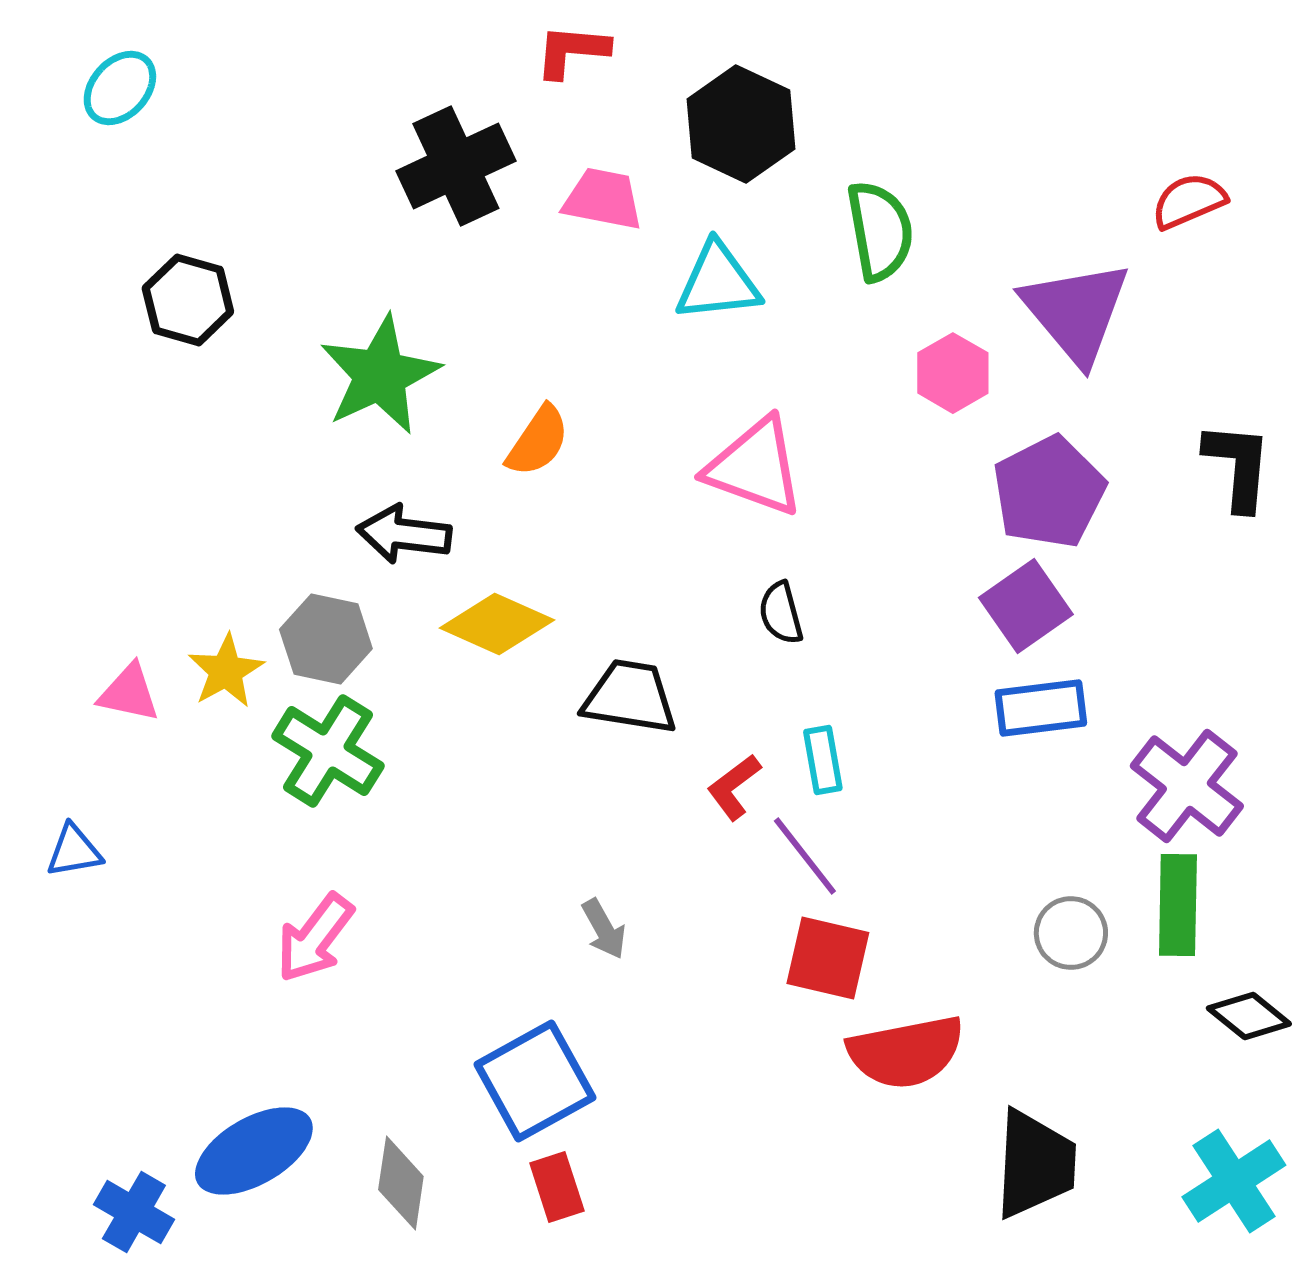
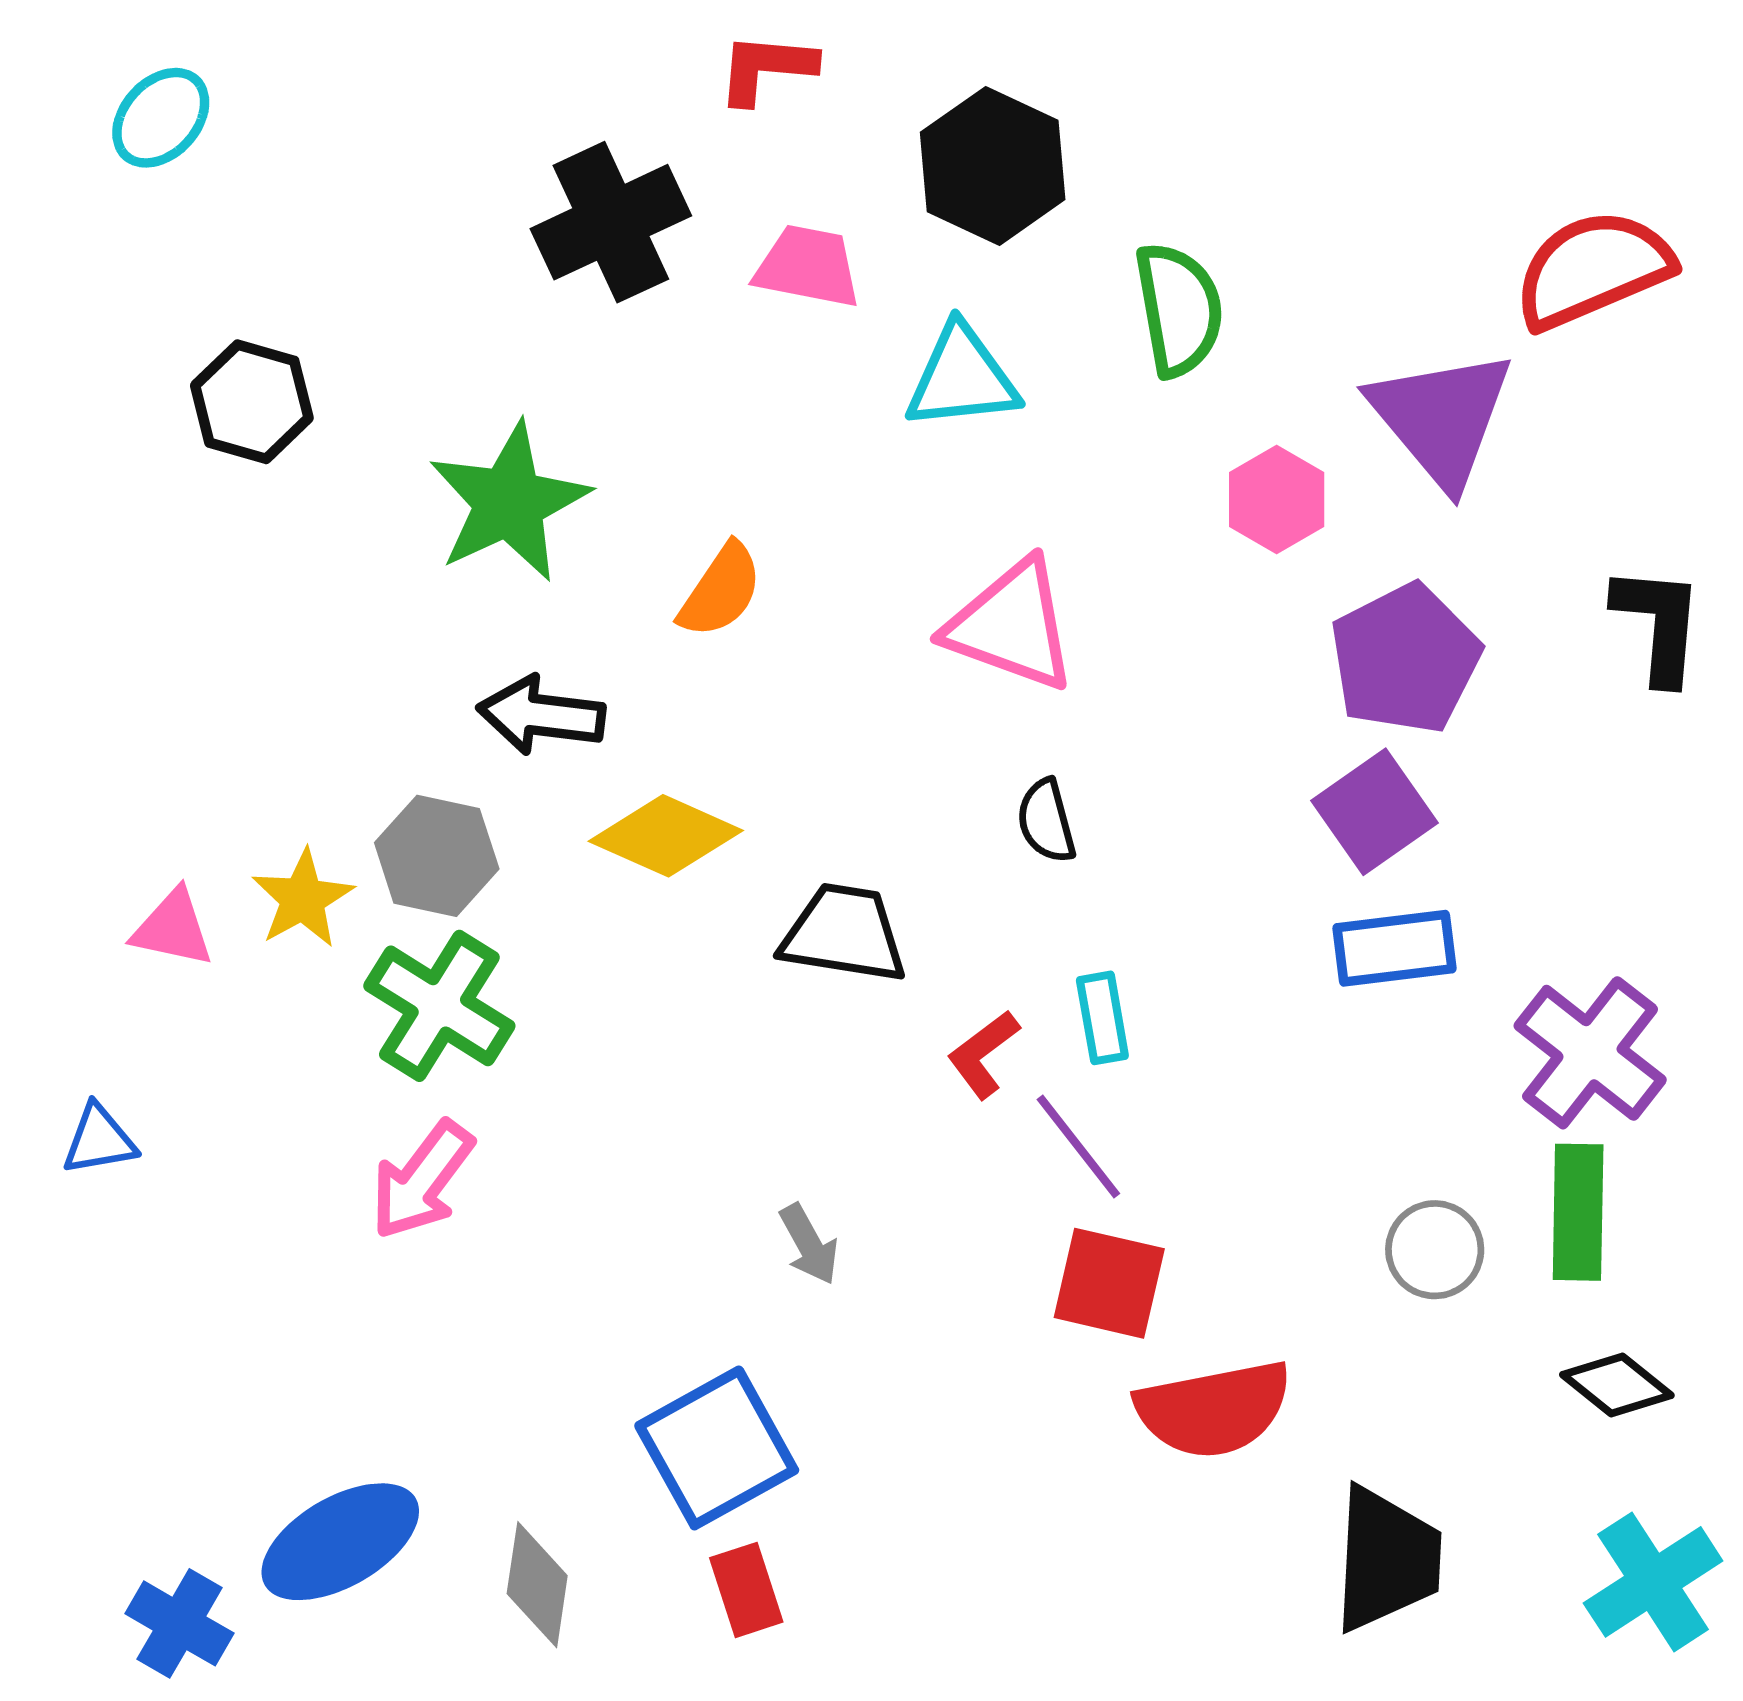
red semicircle: (1189, 201) -> (1593, 269), size x1.6
pink arrow: (315, 938) -> (422, 1180), moved
black diamond: (1249, 1016) -> (1617, 1385), moved

